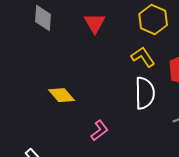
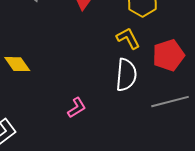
yellow diamond: (61, 95) -> (17, 64), moved

